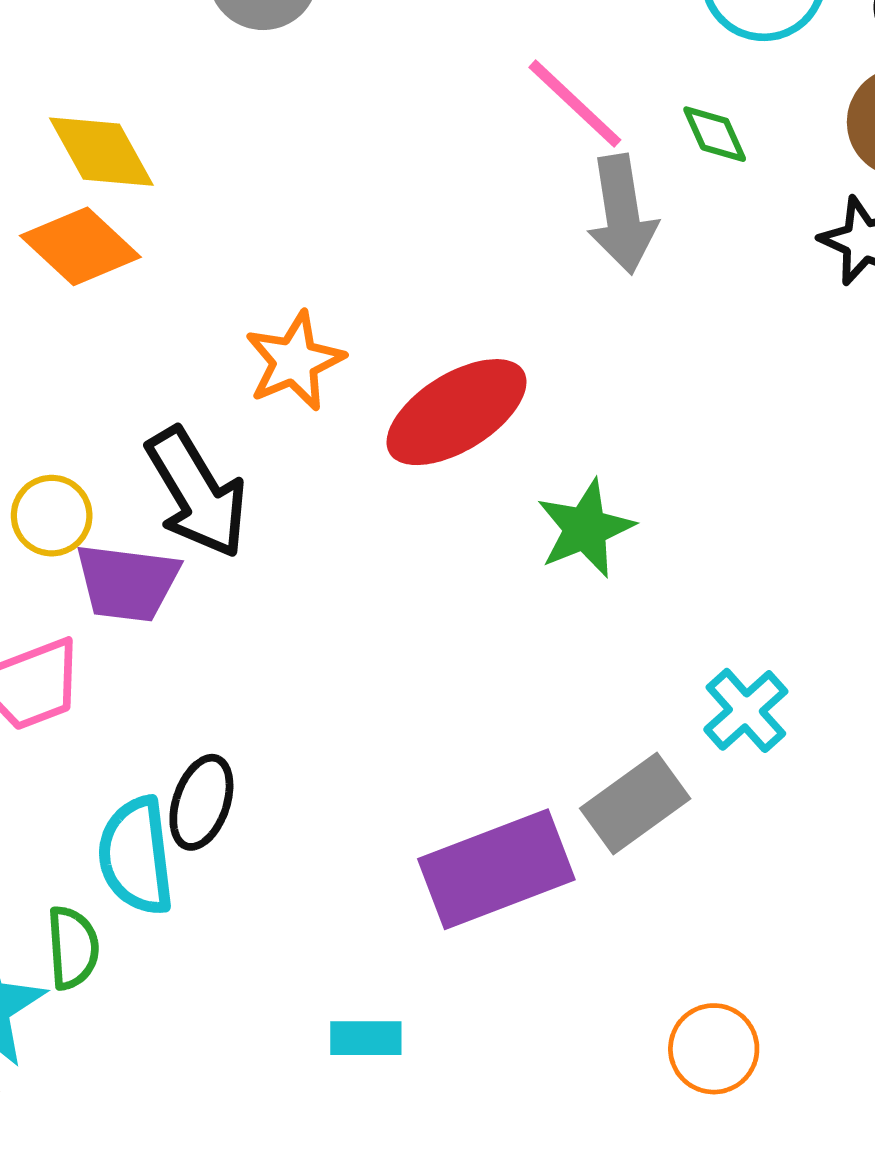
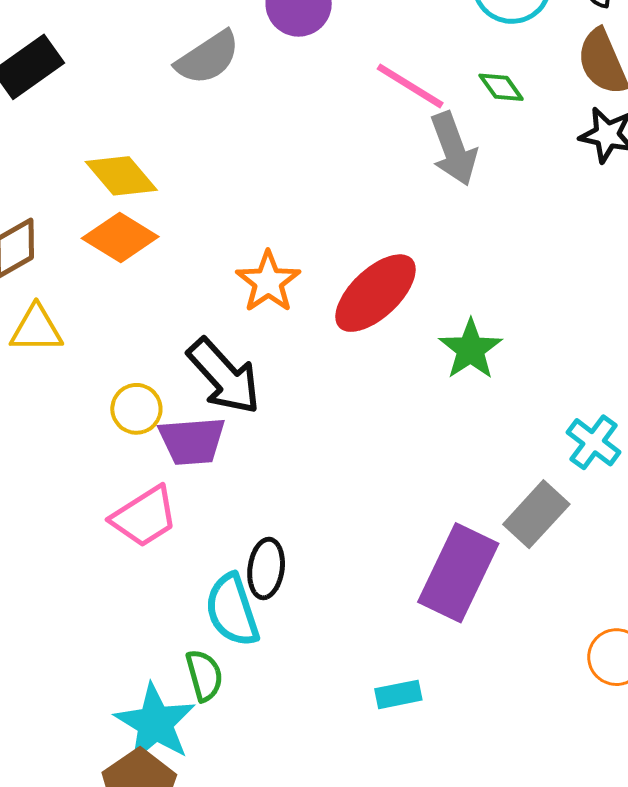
purple rectangle: (496, 869) -> (458, 573), turned -32

